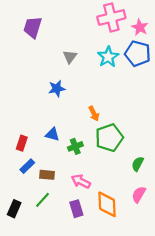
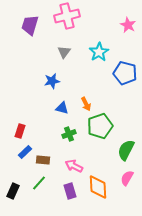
pink cross: (111, 17) -> (67, 16), moved
blue pentagon: (138, 54) -> (125, 73), moved
blue triangle: (52, 134) -> (62, 108), moved
green semicircle: (138, 164) -> (126, 150), size x1.5

